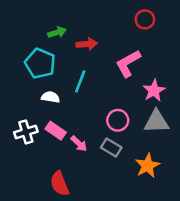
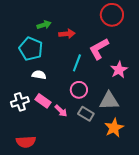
red circle: (145, 19) -> (112, 15), size x1.5
cyan line: (80, 81) -> (77, 63), moved
pink circle: (118, 120) -> (79, 90), moved
gray triangle: (157, 122) -> (109, 101), moved
red semicircle: (60, 184) -> (26, 142), moved, turned -72

